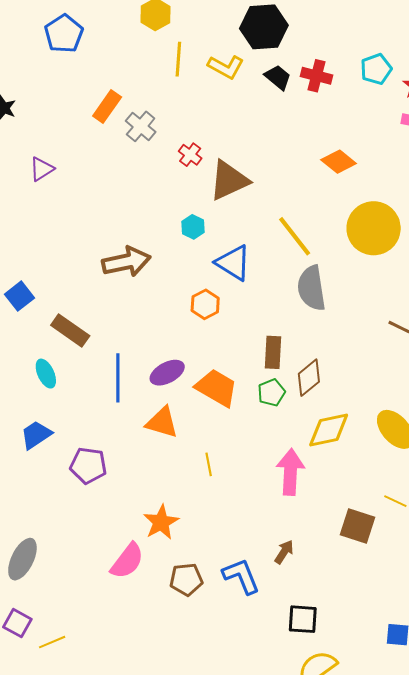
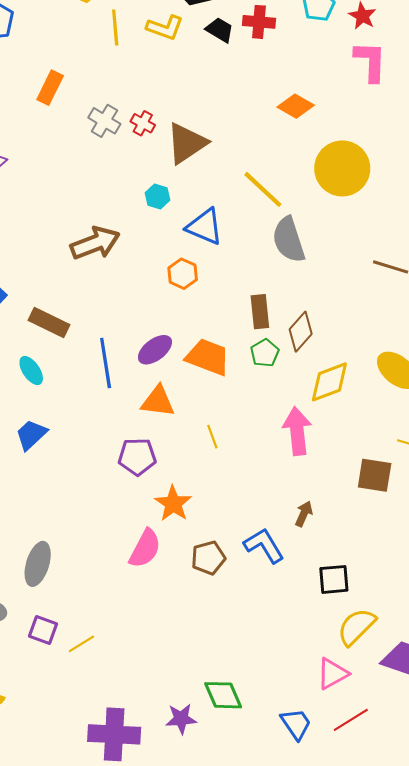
gray cross: (141, 126) -> (104, 121), moved
purple pentagon: (88, 465) -> (137, 457), moved

